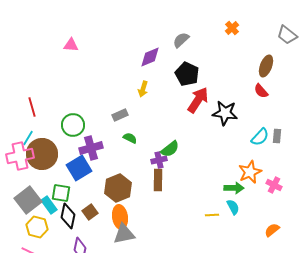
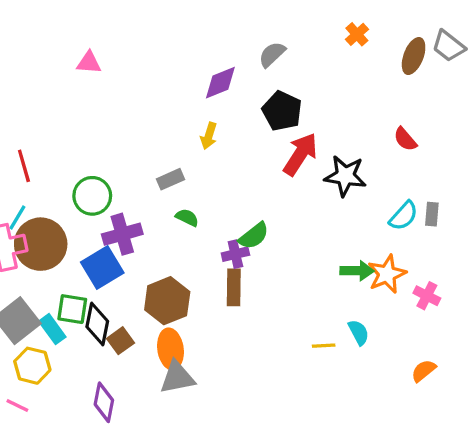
brown ellipse: (266, 66) -> (414, 56), moved
green arrow: (234, 188) -> (357, 271), moved
black diamond: (68, 216) -> (97, 324), moved

